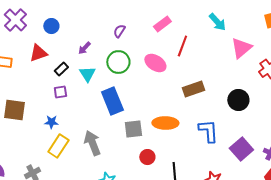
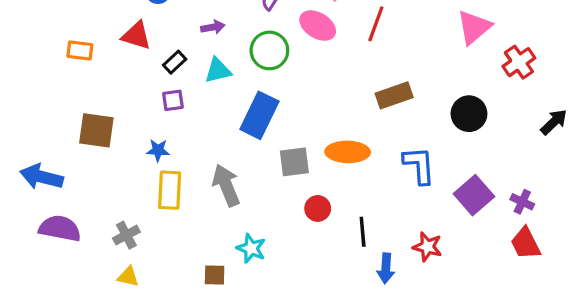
purple arrow: (84, 48) -> (213, 27), turned -144
red triangle: (38, 53) -> (136, 36), turned 36
pink ellipse: (155, 63) -> (318, 26), moved
cyan triangle: (87, 74) -> (218, 70), turned 48
blue rectangle: (112, 101) -> (259, 115), turned 48
yellow rectangle: (58, 146) -> (170, 190), turned -30

